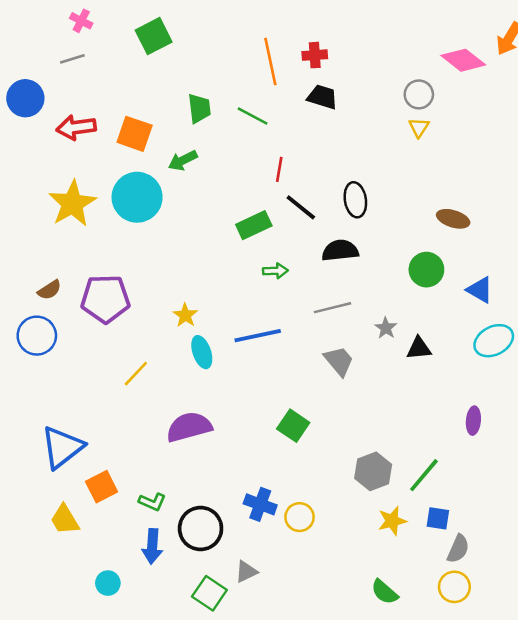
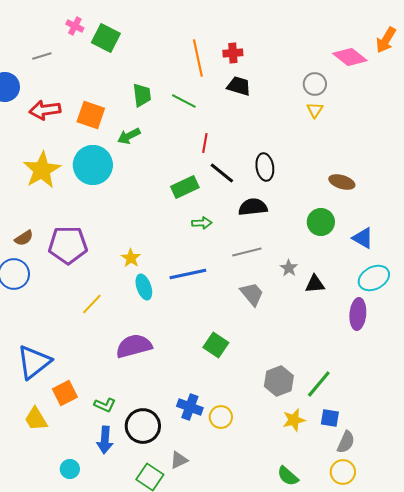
pink cross: (81, 21) -> (75, 26), moved
green square: (154, 36) -> (106, 38), turned -36
purple ellipse: (473, 421) -> (358, 314), moved, size x1.4

